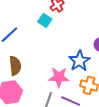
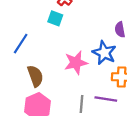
pink star: (59, 77) -> (76, 63), moved

